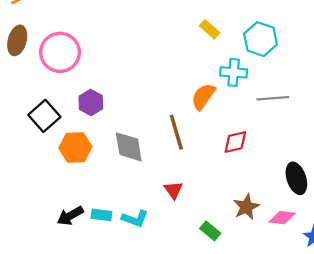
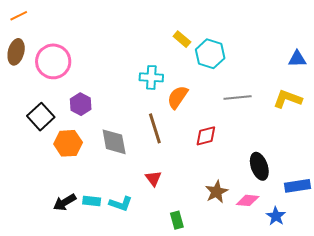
cyan hexagon: (261, 39) -> (210, 54), moved
cyan cross: (234, 72) -> (151, 77), moved
green rectangle: (210, 231) -> (177, 220), moved, turned 36

